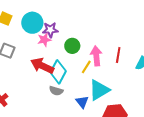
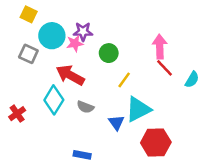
cyan circle: (32, 23) -> (52, 36), moved
red line: (118, 55) -> (164, 68), turned -56
pink arrow: (96, 56) -> (160, 47), moved
cyan diamond: (58, 72) -> (54, 100), moved

